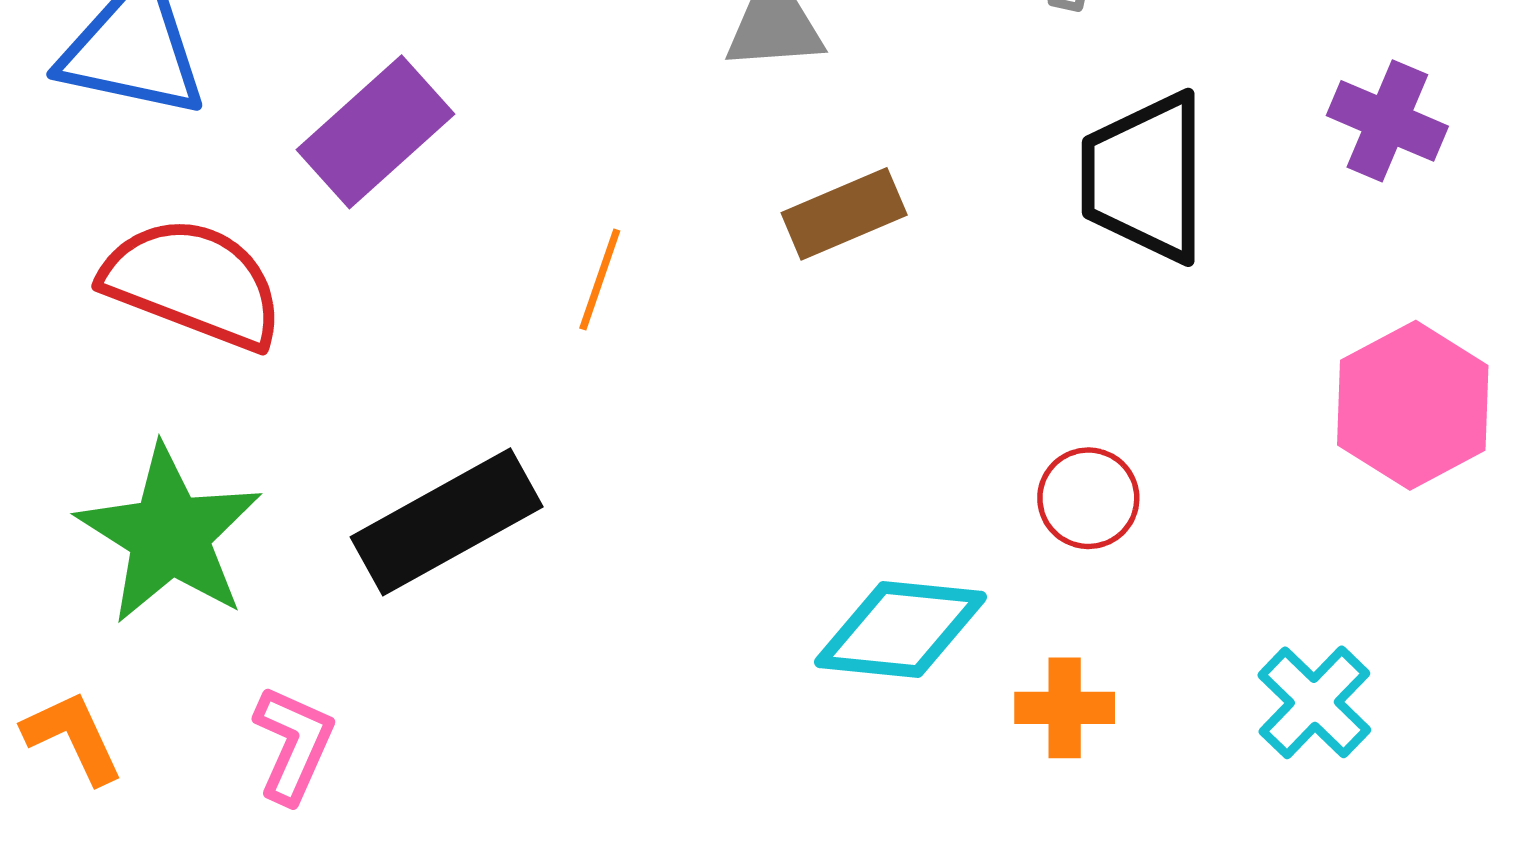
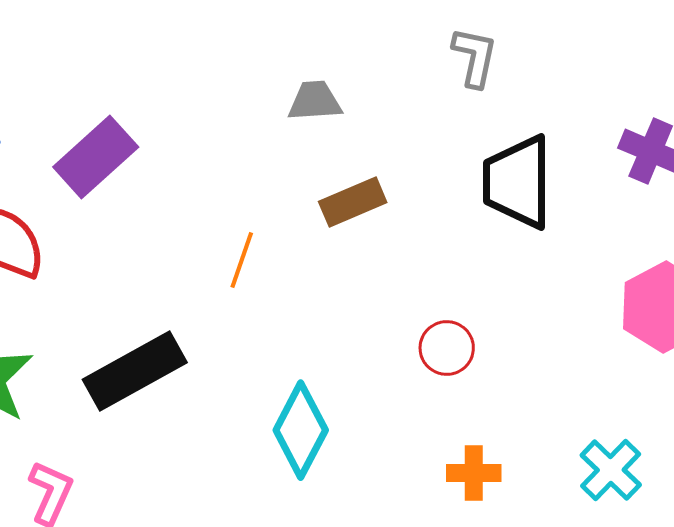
orange line: (600, 279) -> (242, 260), moved
red circle: (1088, 498) -> (447, 348), moved
cyan diamond: (901, 629) -> (301, 430), moved, turned -68

